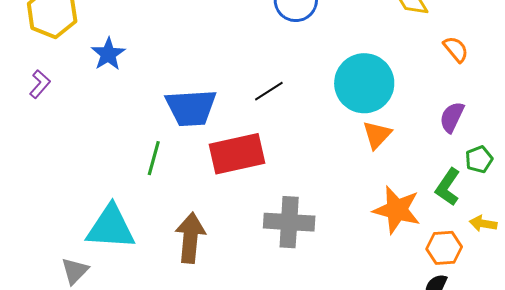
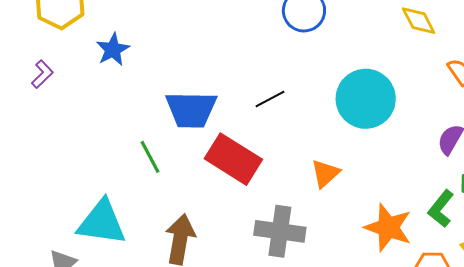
orange triangle: (377, 135) -> (325, 173), moved
red rectangle: (237, 154) -> (233, 159), turned 40
green line: (154, 158) -> (150, 157), turned -48

